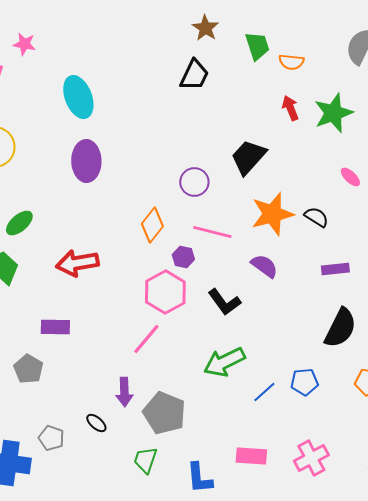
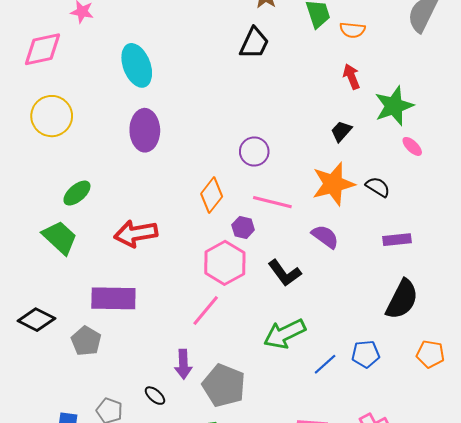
green star: (333, 113) -> (394, 106), moved
black trapezoid: (248, 157) -> (341, 131), moved, size x0.6
purple rectangle: (55, 327) -> (113, 298), size x1.5

